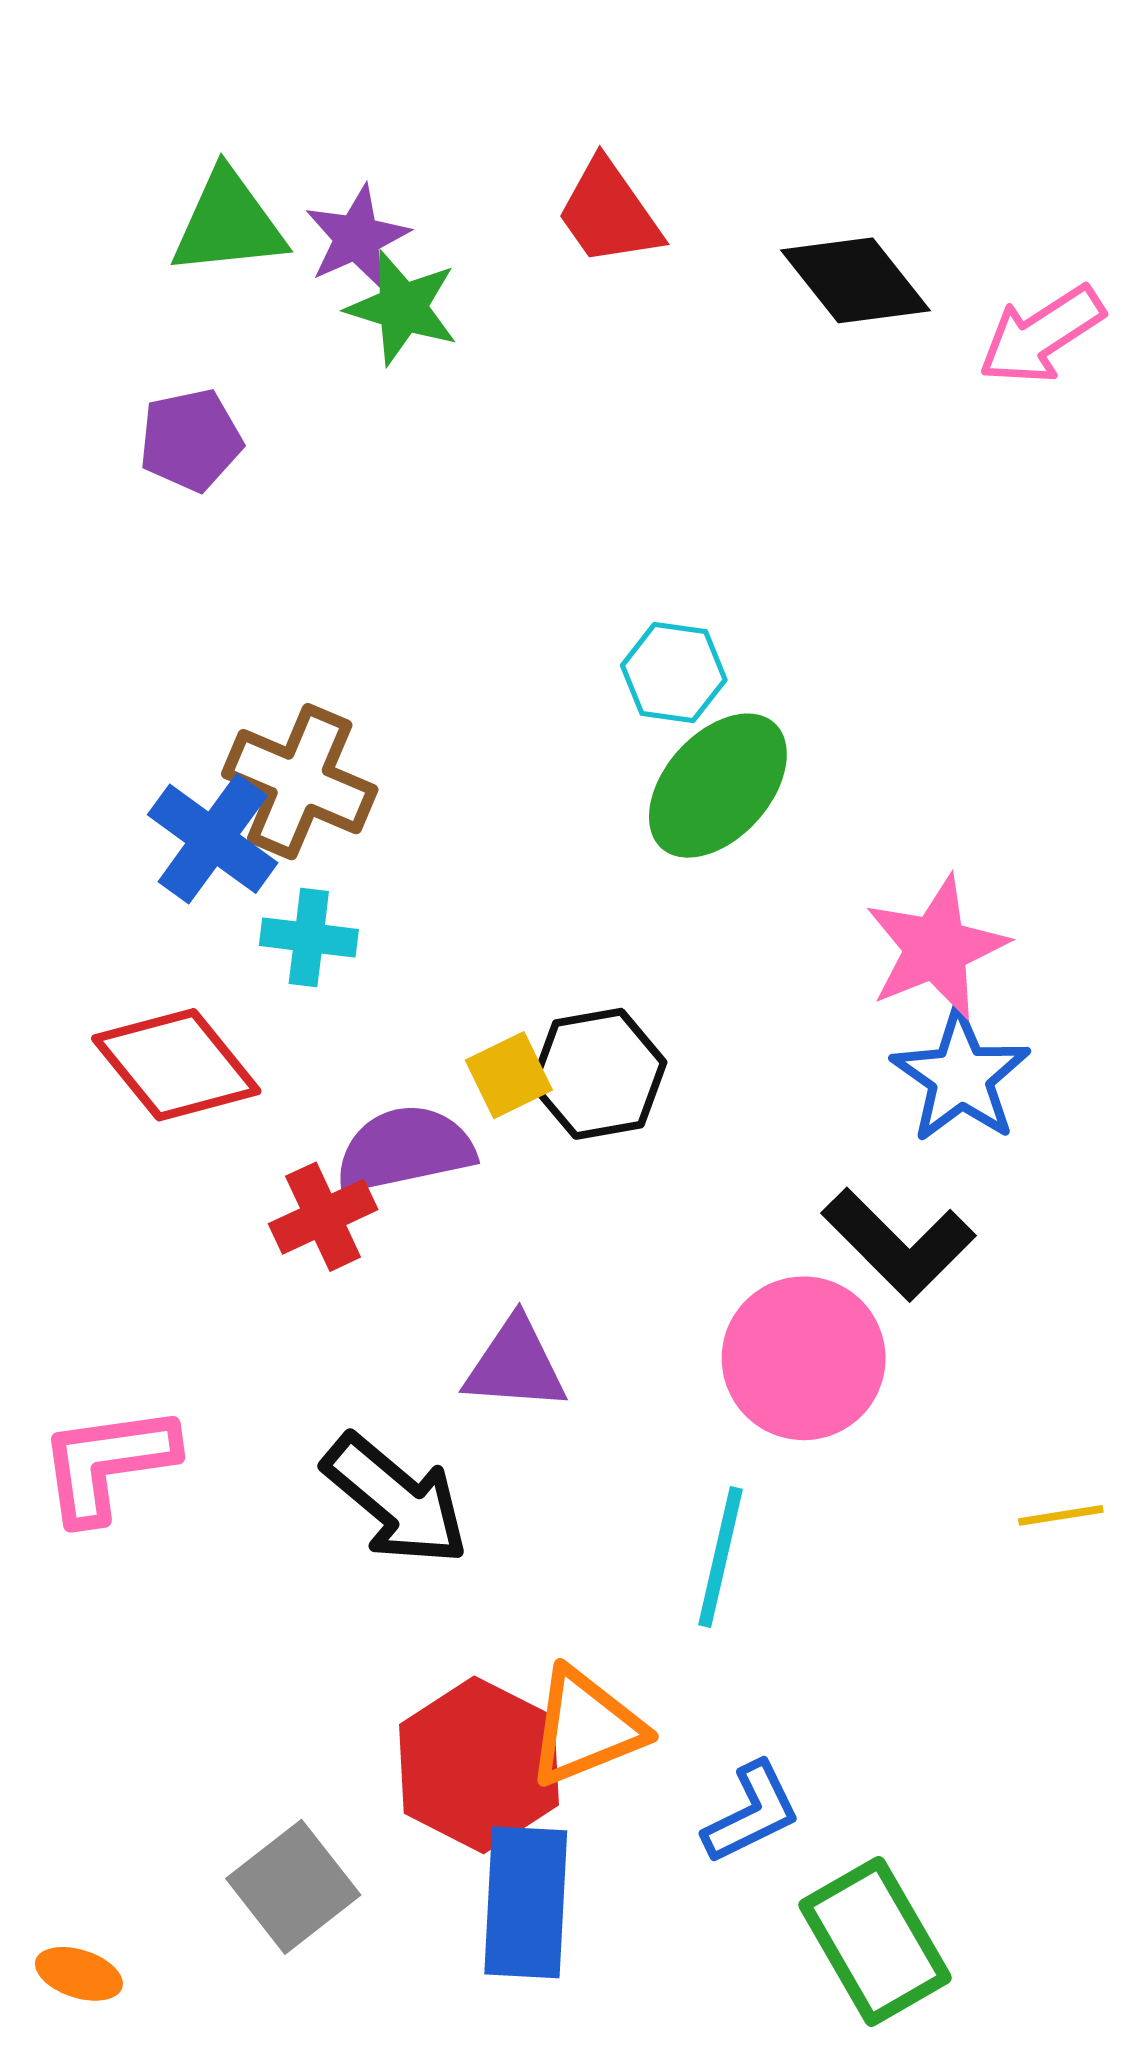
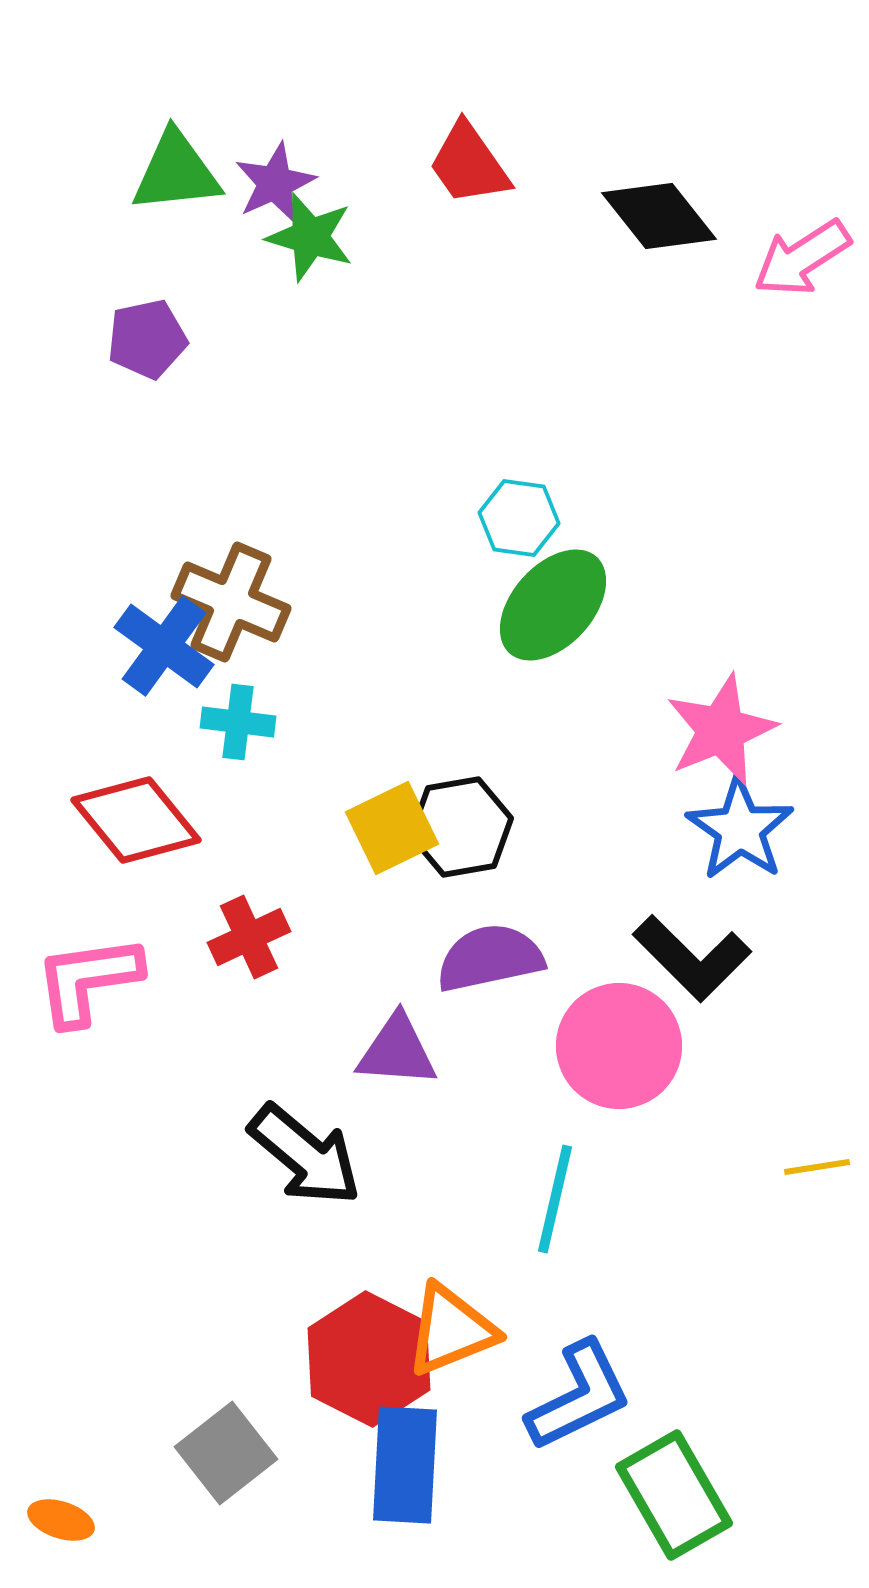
yellow square: (509, 1075) -> (392, 828), size x1.4
purple semicircle: (405, 1149) -> (490, 958), moved
pink L-shape: (108, 1463) -> (88, 980), moved
blue L-shape: (752, 1813) -> (579, 1396), size x1.4

